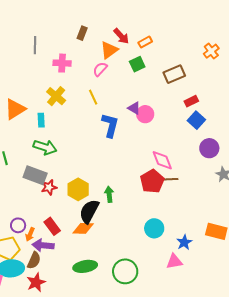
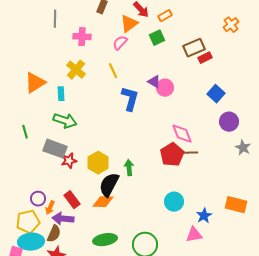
red rectangle: (191, 101) -> (205, 58), moved

